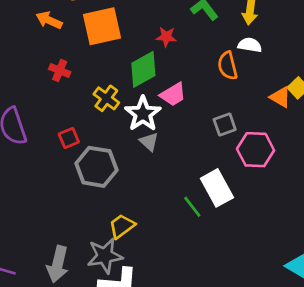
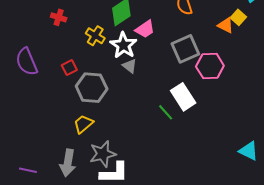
gray square: (225, 124) -> (185, 49), size x1.6
yellow trapezoid: (122, 226) -> (83, 124), moved

